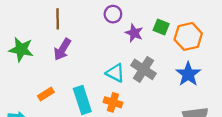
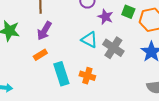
cyan triangle: (115, 73) -> (89, 40), moved
orange rectangle: (46, 94) -> (40, 55), moved

